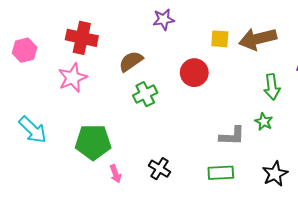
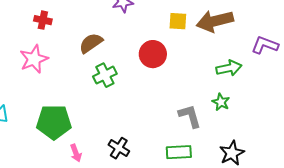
red cross: (82, 38) -> (43, 20), size x0.6
green arrow: (272, 87) -> (229, 68), turned -95
gray L-shape: (232, 136) -> (190, 116), turned -108

